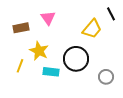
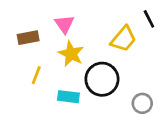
yellow star: (39, 51) -> (71, 54), moved
yellow line: (20, 66) -> (36, 75), moved

